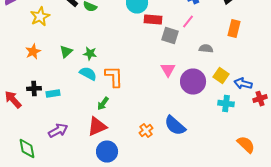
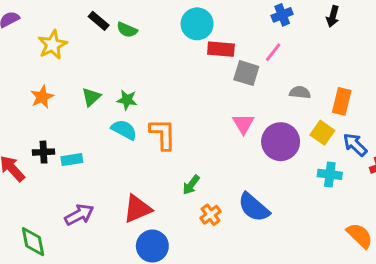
orange rectangle: (234, 29) -> (342, 101), moved
blue arrow: (243, 84) -> (355, 145), turned 30
green arrow: (103, 104) -> (191, 185), moved

